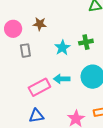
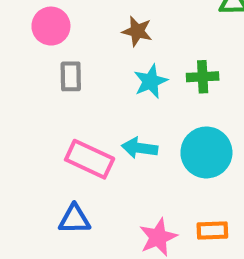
brown star: (40, 24) -> (137, 31), moved
pink rectangle: (39, 87) -> (90, 159), turned 45

